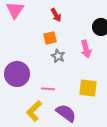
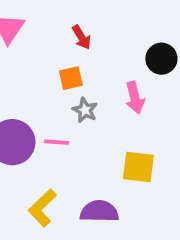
pink line: (48, 89) -> (57, 142), moved
purple semicircle: (66, 113) -> (99, 211), turned -35

